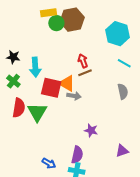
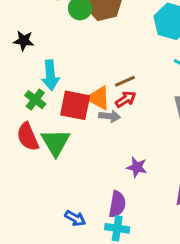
black star: (13, 57) -> (24, 41), moved
red arrow: (83, 61) -> (126, 99), moved, turned 80
green cross: (13, 81) -> (35, 100), moved
red semicircle: (19, 108) -> (28, 137), turned 150

